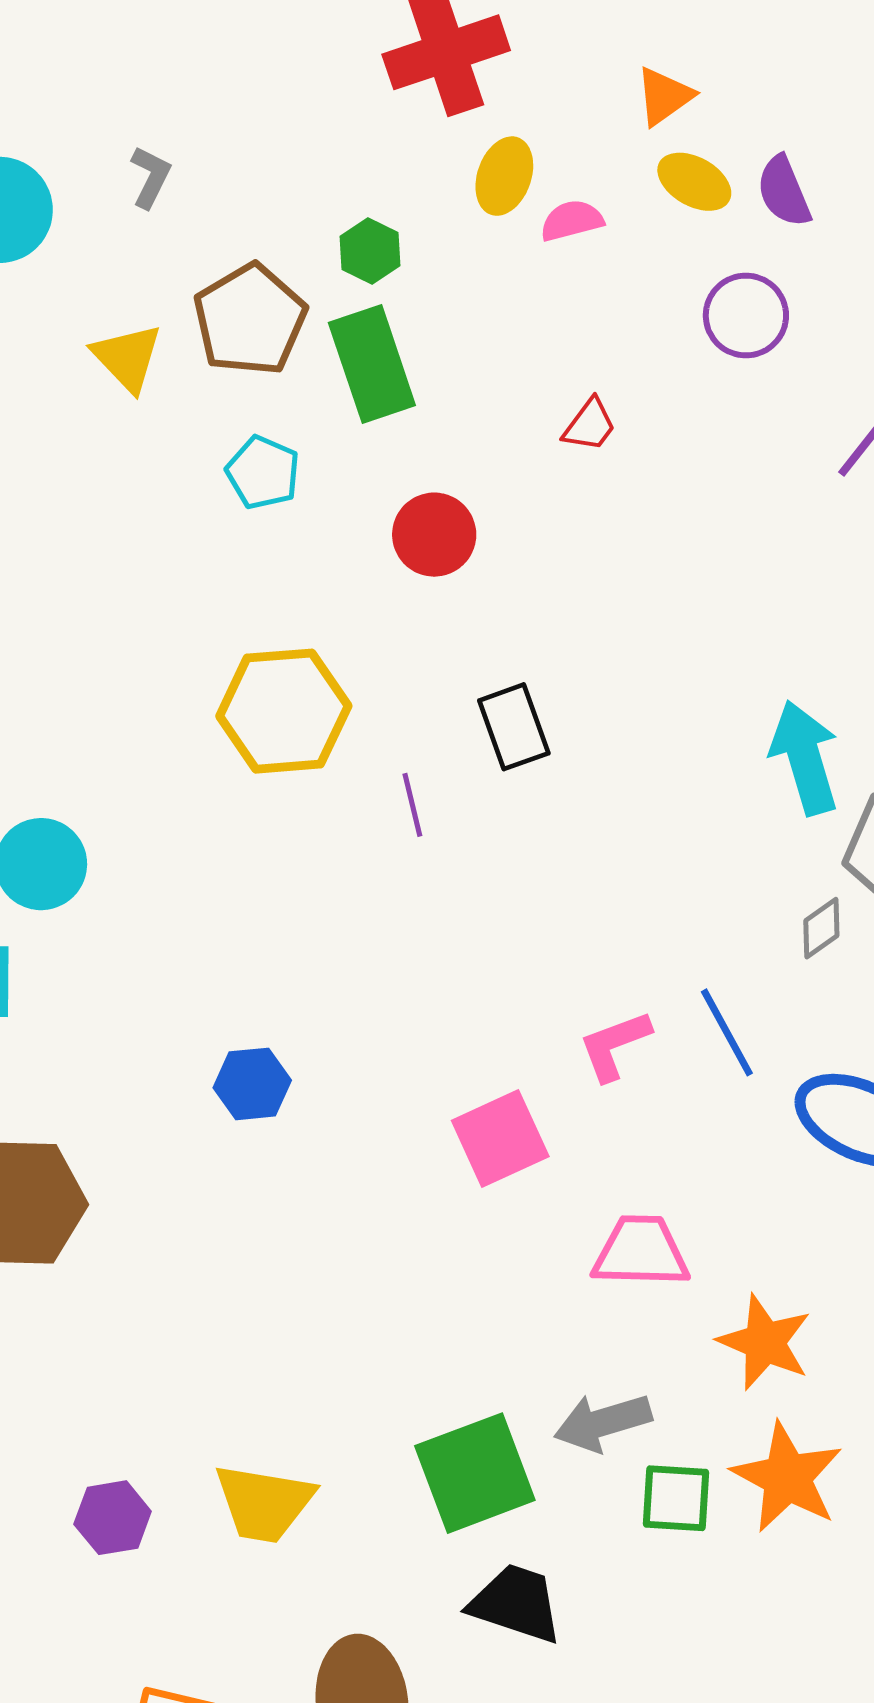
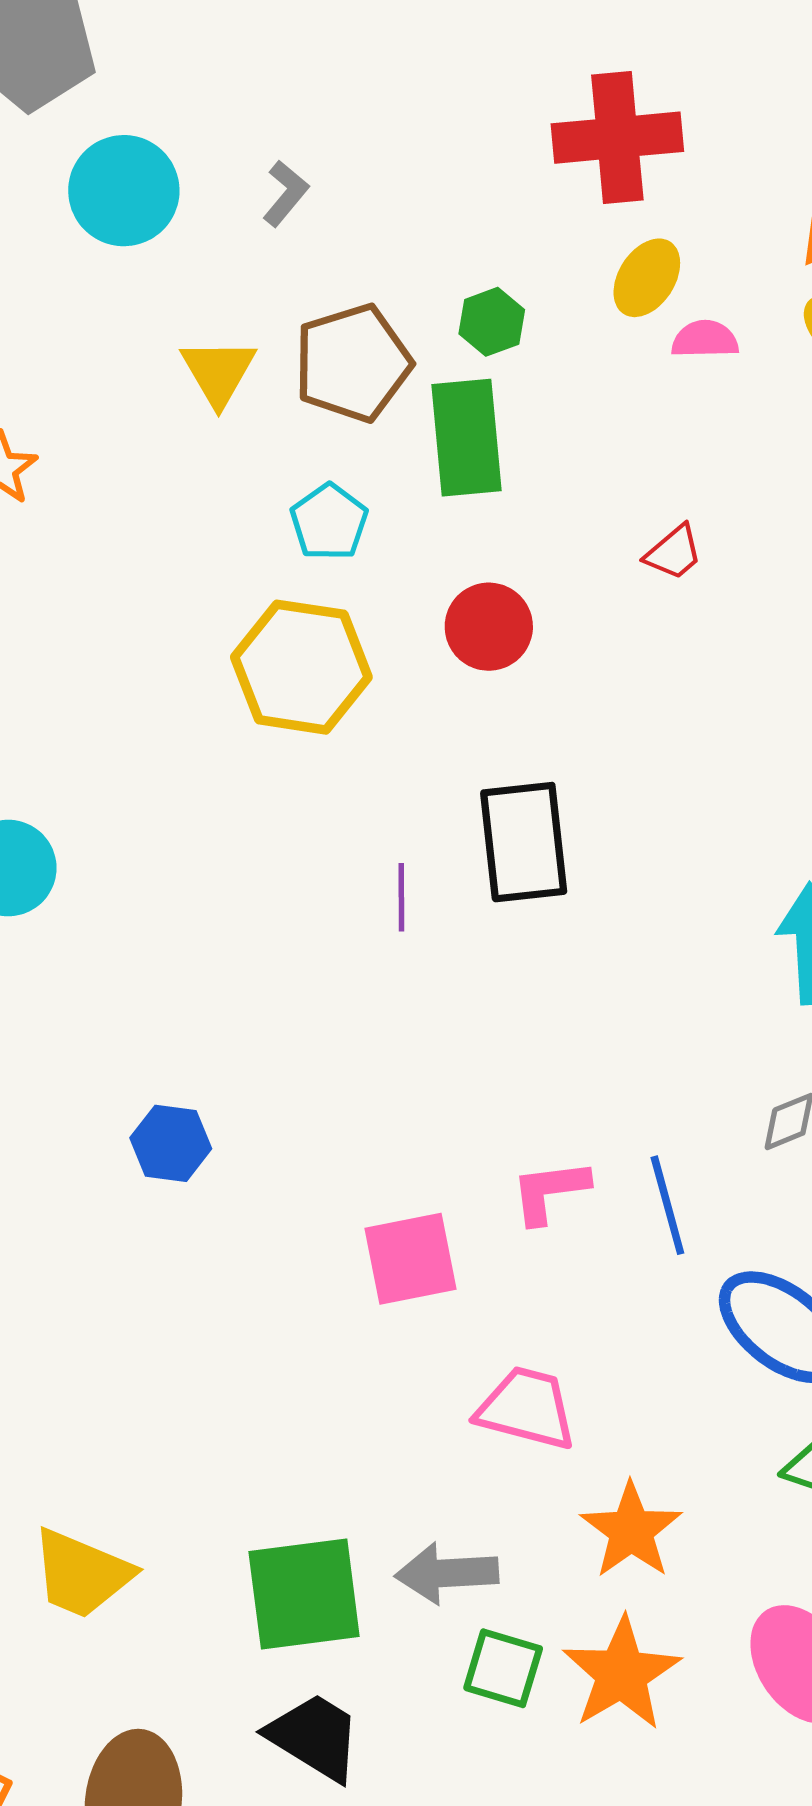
yellow hexagon: (284, 711) -> (301, 667), moved
black rectangle: (514, 727) -> (524, 842), size x1.4

